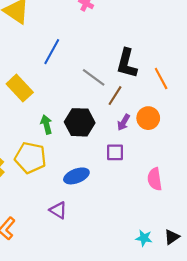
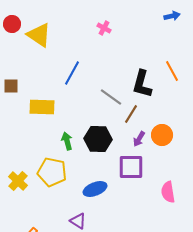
orange line: (161, 78) -> (172, 71), moved
yellow rectangle: (20, 88) -> (42, 107), turned -45
purple square: (115, 152) -> (131, 167), size x1.5

